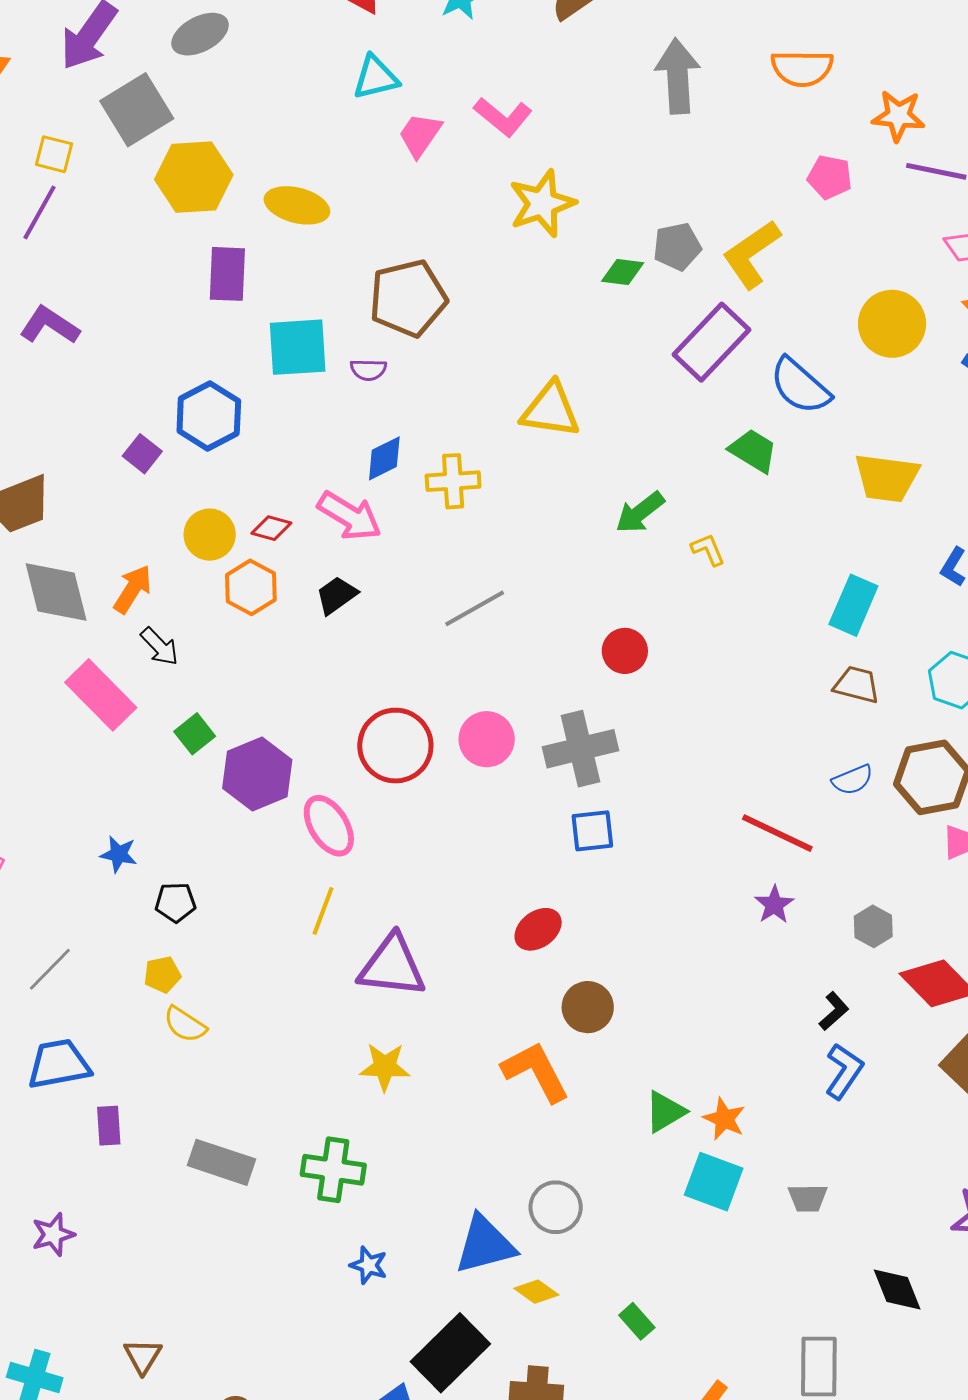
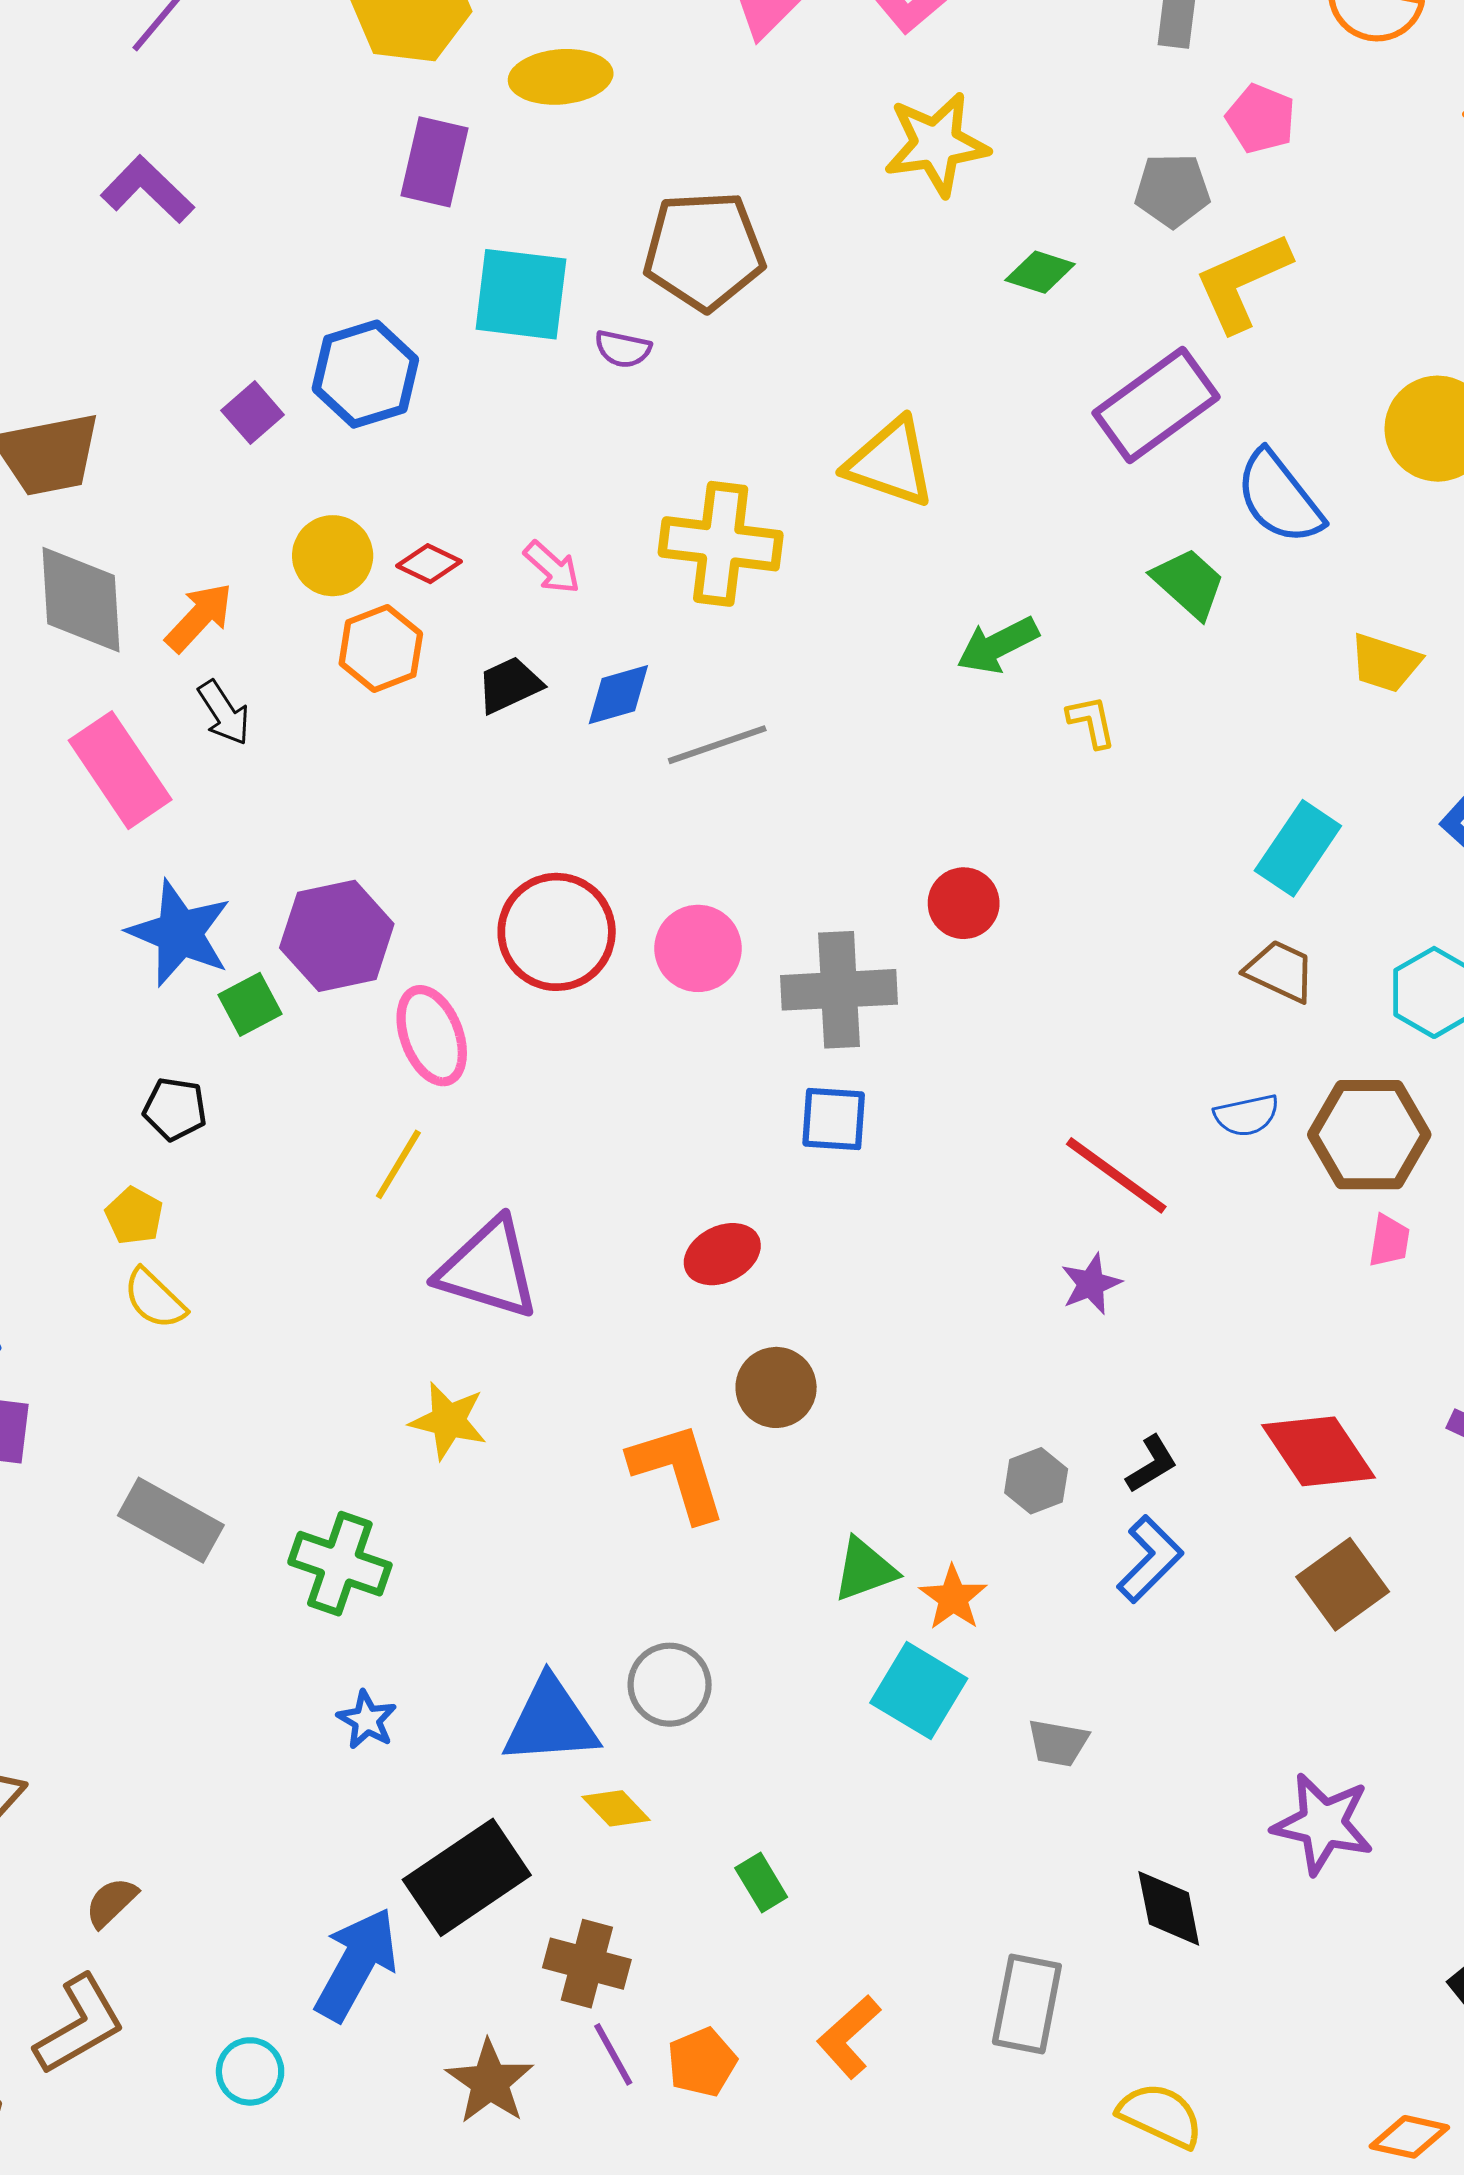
pink pentagon: (830, 177) -> (1261, 119), moved
yellow ellipse: (297, 205) -> (561, 77), turned -30
gray pentagon: (677, 247) -> (1172, 190), moved
blue diamond: (384, 458) -> (618, 695), moved
yellow trapezoid: (887, 478) -> (1385, 663), size x0.7
yellow cross: (453, 481) -> (721, 544), size x1.4
pink arrow: (349, 516) -> (552, 567), size x0.6
red circle: (625, 651) -> (964, 903), moved
green square: (195, 734) -> (250, 1004), moved
blue star: (119, 854) -> (180, 933), moved, size x1.8
gray hexagon: (873, 926) -> (1036, 1481), moved
yellow pentagon: (162, 975) -> (134, 1216), turned 30

